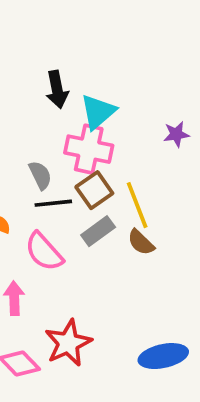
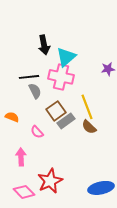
brown square: (94, 190) -> (56, 111), moved
black line: (53, 203) -> (29, 77), moved
pink semicircle: (44, 252) -> (37, 132), size x0.6

